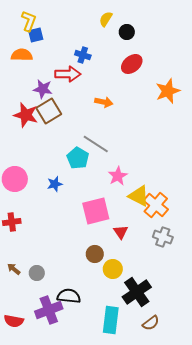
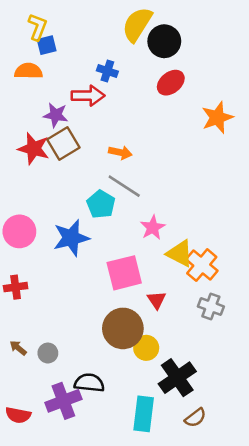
yellow semicircle: (106, 19) -> (137, 24), size x1.8
black circle: (127, 32) -> (164, 41), size x1.6
orange arrow: (104, 102) -> (120, 152), moved
blue star: (55, 184) -> (71, 238), size x1.8
brown circle: (95, 254) -> (123, 328), size x1.8

